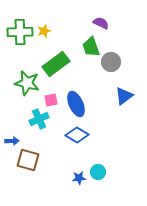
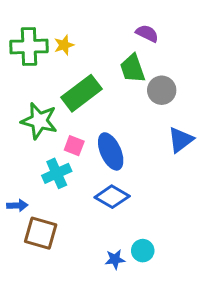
pink square: (51, 100) -> (74, 146), turned 32

